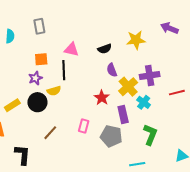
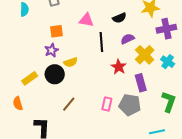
black line: (64, 70) -> (101, 42), moved
purple semicircle: (112, 70) -> (127, 39), turned 88
purple cross: (150, 76) -> (166, 29), moved
cyan cross: (144, 102) -> (168, 62), moved
pink rectangle: (84, 126) -> (107, 104), moved

